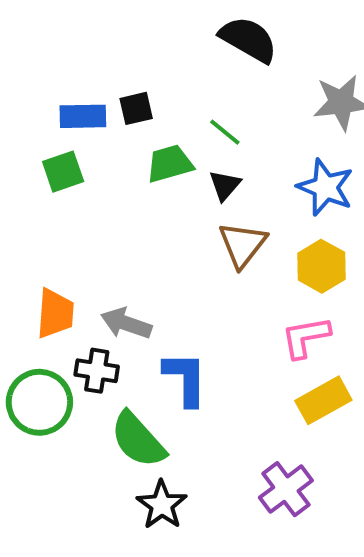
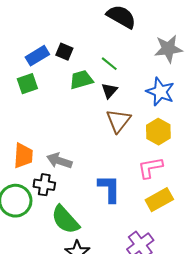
black square: (136, 108) -> (64, 52), turned 36
blue rectangle: (83, 116) -> (37, 56), turned -30
blue L-shape: (185, 379) -> (109, 189), moved

